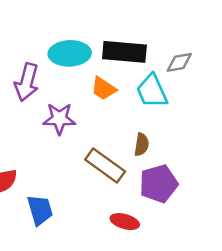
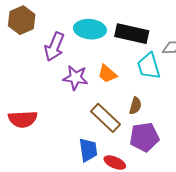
orange trapezoid: (104, 89) -> (107, 74), moved
blue trapezoid: (40, 210) -> (88, 150), moved

